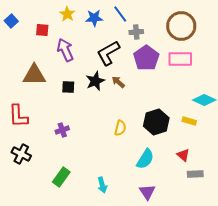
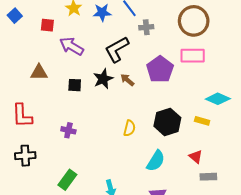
purple arrow: (65, 50) -> (72, 46), turned -35
purple pentagon: (146, 58) -> (160, 69), moved
brown triangle: (34, 75) -> (39, 72), size x0.7
purple cross: (62, 130) -> (68, 130), turned 32
black cross: (21, 154) -> (25, 156), turned -30

